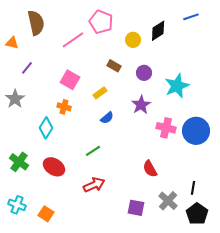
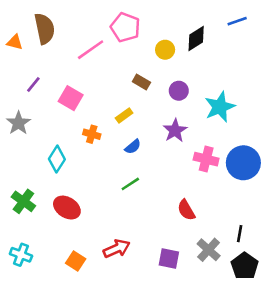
orange triangle: (12, 43) -> (15, 42), moved
pink square: (70, 80) -> (71, 98), moved
orange cross: (64, 107) -> (92, 134), moved
green line: (93, 151) -> (130, 184), moved
red arrow: (94, 185) -> (117, 249), moved
orange square: (46, 214) -> (76, 261), moved

